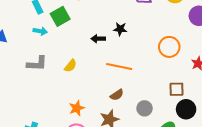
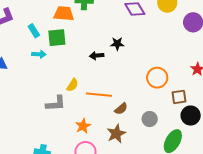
green square: (60, 16) -> (57, 38), turned 30
orange circle: (169, 47) -> (157, 78), moved
gray L-shape: (37, 64) -> (56, 103), moved
orange line: (119, 66) -> (99, 95), moved

